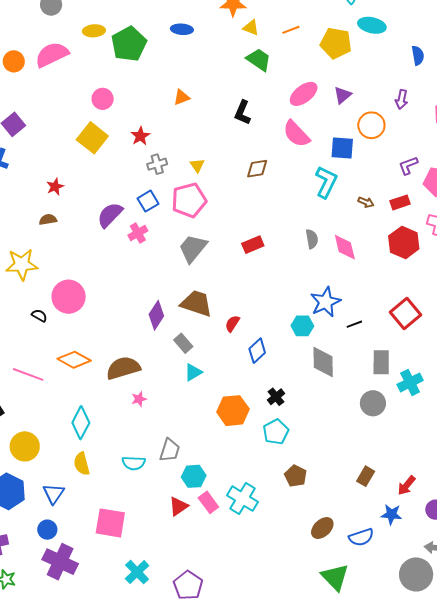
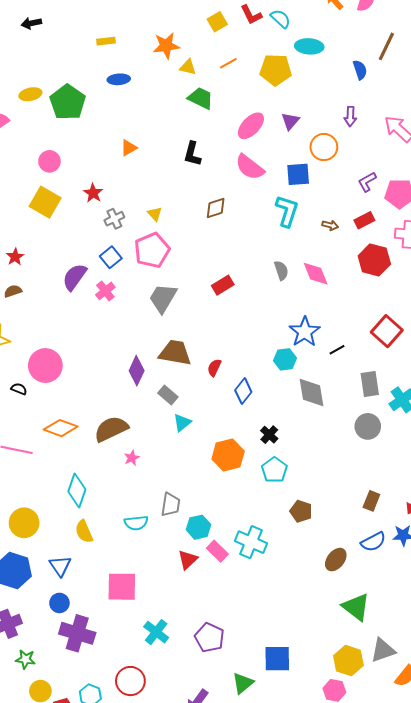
blue semicircle: (361, 537) -> (373, 542), moved

